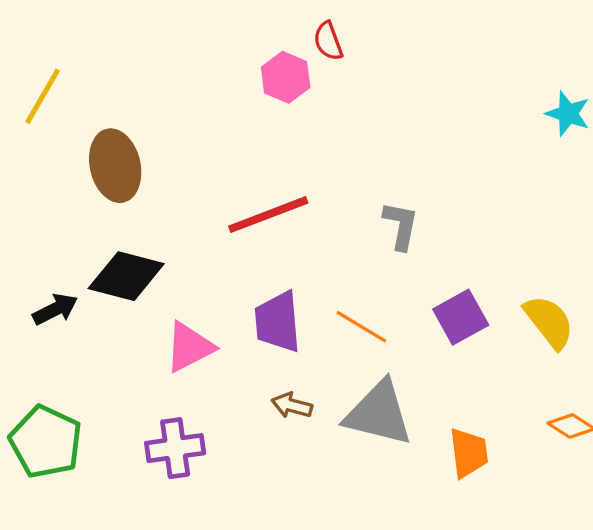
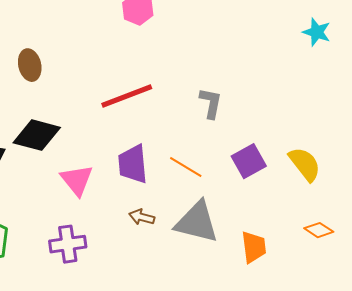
brown ellipse: (115, 166) -> (30, 65), size x0.7
pink triangle: (189, 347) -> (77, 180), turned -42

